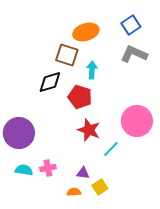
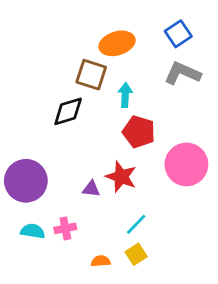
red pentagon: (80, 97) -> (139, 132), moved
cyan line: (111, 149) -> (136, 224), moved
purple triangle: (83, 173) -> (91, 189), moved

